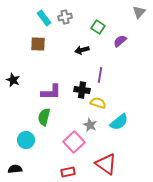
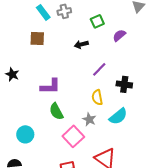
green square: (98, 27) -> (97, 21), turned 32
purple line: (100, 75) -> (99, 69), turned 35
black cross: (82, 90) -> (124, 84), moved
yellow semicircle: (98, 103) -> (97, 97), turned -119
green semicircle: (44, 117) -> (56, 111), moved, turned -42

